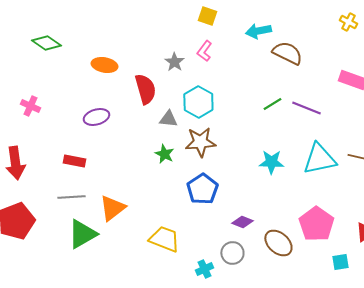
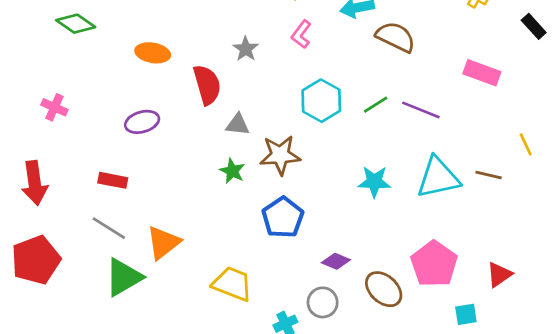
pink L-shape: (204, 51) -> (301, 34), moved
cyan hexagon: (198, 102) -> (321, 101), moved
gray line: (71, 197) -> (109, 228), turned 36

